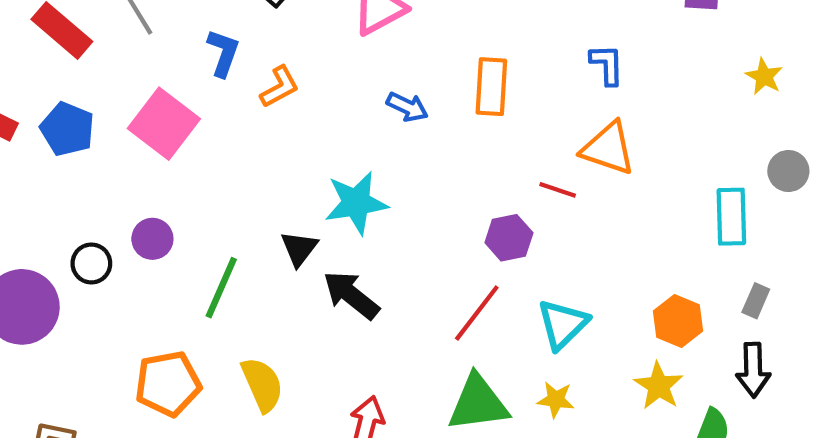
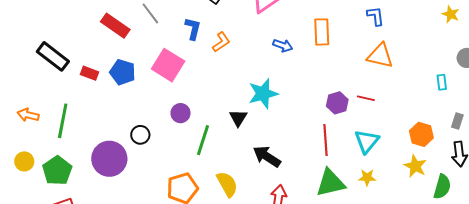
red line: (558, 190) -> (366, 98), moved
cyan rectangle: (731, 217) -> (442, 82), size x0.6
purple circle: (152, 239) -> (181, 113), moved
black arrow: (351, 295) -> (267, 156), moved
red line: (477, 313) -> (326, 140), turned -36

